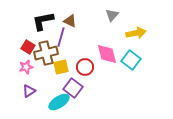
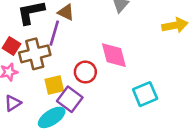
yellow arrow: (136, 33) -> (175, 25), moved
cyan square: (131, 60) -> (145, 94), moved, turned 30
yellow square: (61, 67) -> (54, 85), moved

